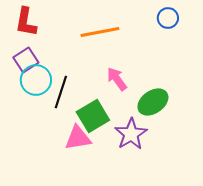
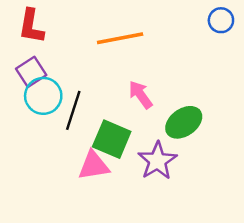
blue circle: (168, 18) -> (221, 20), moved
green square: (93, 116) -> (112, 139), turned -36

